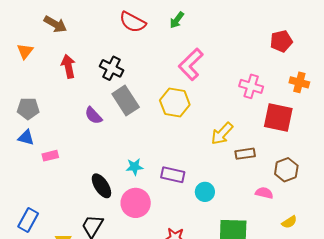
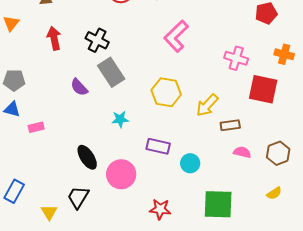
yellow hexagon: (175, 102) -> (166, 92), moved
cyan star: (135, 167) -> (120, 119), moved
brown hexagon: (286, 170) -> (278, 153), moved
pink semicircle: (264, 193) -> (242, 152), moved

